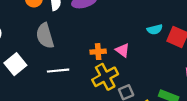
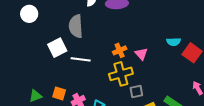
orange cross: (98, 52) -> (120, 50), turned -32
white square: (15, 64) -> (57, 48), moved

